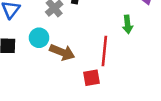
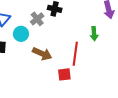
cyan circle: (39, 38) -> (21, 34), moved

